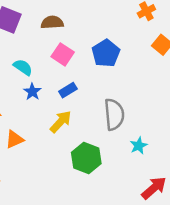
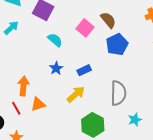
brown semicircle: (52, 22) -> (108, 20), moved, turned 48
pink square: (63, 54) -> (85, 28), moved
cyan semicircle: (23, 67) -> (55, 40), moved

